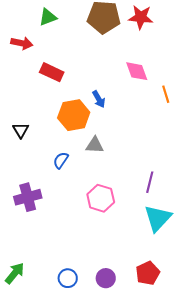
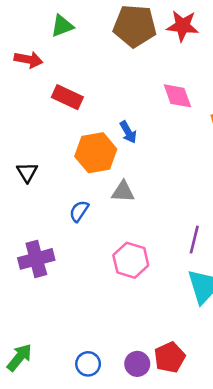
red pentagon: (148, 273) -> (170, 357), moved

